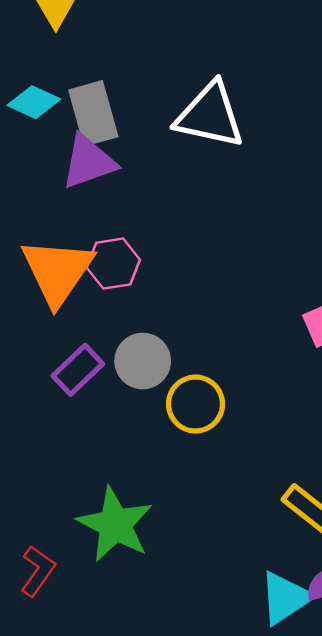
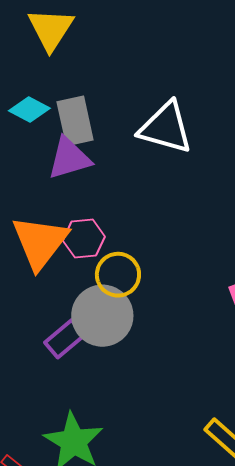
gray circle: (143, 361) -> (102, 316), size x1.4
purple rectangle: (78, 370) -> (65, 339), moved
yellow circle: (195, 404) -> (118, 275), moved

